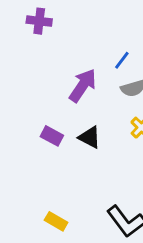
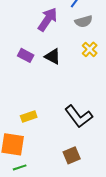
yellow rectangle: (56, 221) -> (29, 116), turned -49

